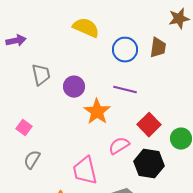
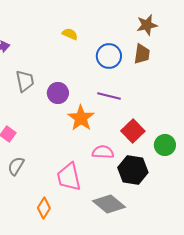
brown star: (179, 19) -> (147, 25), moved
yellow semicircle: (86, 28) -> (70, 34), size x0.6
pink semicircle: (119, 146) -> (103, 152), turned 35

